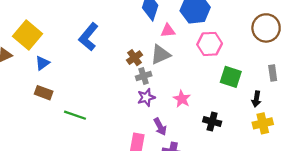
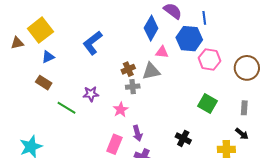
pink hexagon: (210, 44) -> (209, 59), moved
purple star: (146, 97) -> (91, 94), moved
pink star: (182, 99) -> (121, 110), moved
black arrow: (256, 99) -> (242, 134), moved, turned -72

